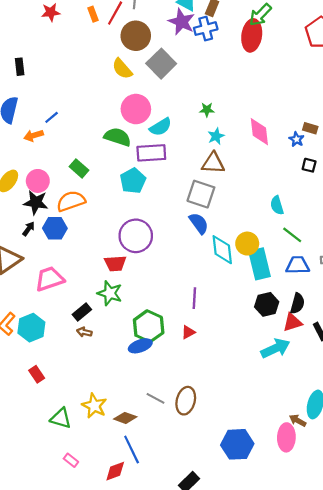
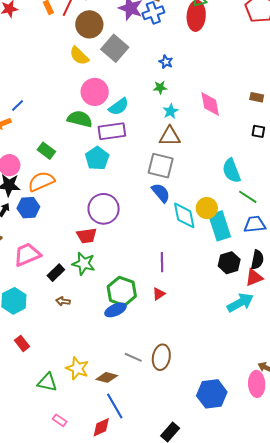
blue star: (296, 139) -> (166, 62), moved
cyan semicircle: (277, 205) -> (231, 171), size x1.4
black rectangle: (82, 312) -> (56, 273), moved

